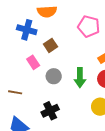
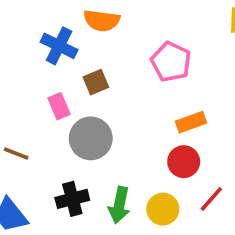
gray circle: (54, 76) -> (91, 138), size x1.5
green arrow: (80, 78) -> (119, 205), moved

